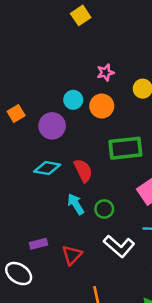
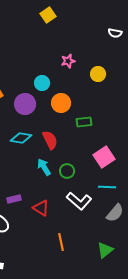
orange circle: (102, 106) -> (61, 103), moved
green rectangle: (125, 148) -> (84, 122), size x0.6
red triangle: (72, 255) -> (41, 208), turned -42

